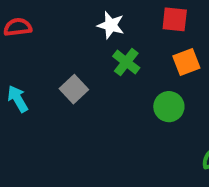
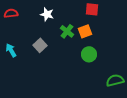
white star: (111, 25) -> (47, 14), moved
orange square: (186, 62) -> (85, 31), moved

